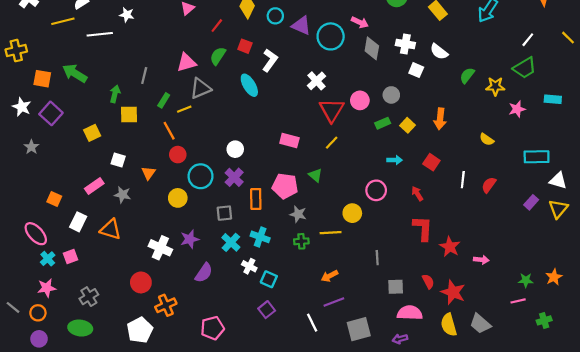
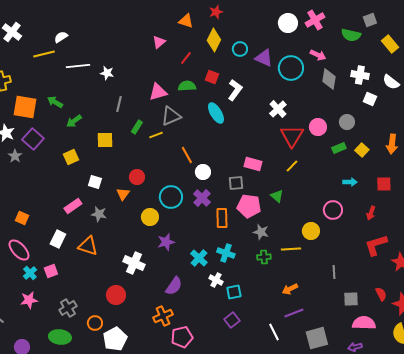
white star: (127, 15) -> (107, 73), moved
green semicircle: (218, 56) -> (187, 86), turned 54
green arrow: (75, 73) -> (55, 102), size x0.7
orange square: (42, 79) -> (25, 107), size x1.4
green arrow: (115, 94) -> (74, 121), moved, turned -140
orange line: (169, 131) -> (187, 155), moved
gray star: (31, 147) -> (15, 156), moved
red circle: (178, 155) -> (137, 177), moved
red square: (431, 162) -> (384, 184), turned -35
red arrow: (417, 194) -> (371, 213), turned -128
orange square: (54, 199) -> (22, 218), moved
gray square: (224, 213) -> (236, 183), moved
red L-shape: (423, 228) -> (376, 245), turned -110
purple star: (190, 239) -> (166, 242), moved
cyan square: (269, 279) -> (234, 292), turned -35
orange cross: (166, 305) -> (163, 316), moved
orange circle: (38, 313) -> (95, 323), moved

